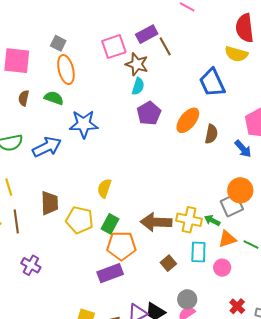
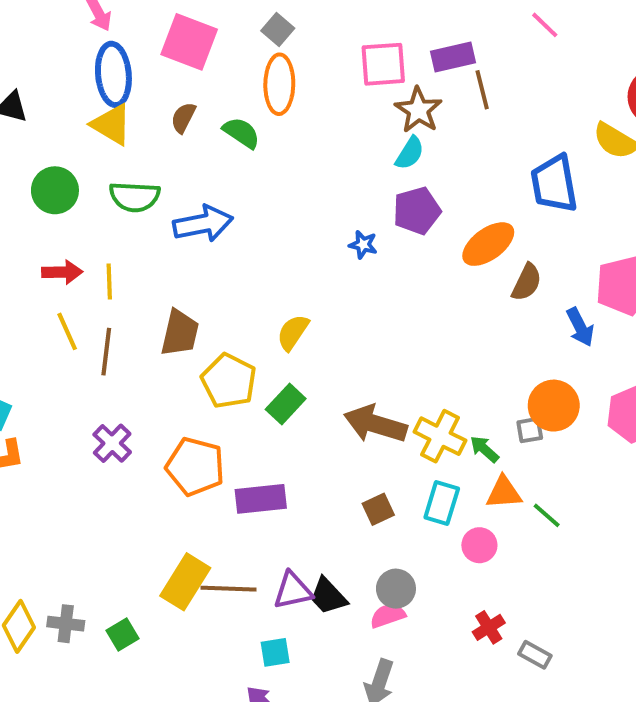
blue star: (84, 124) -> (363, 245), moved, size x0.5
gray square: (232, 205) -> (530, 430), size x0.6
orange pentagon: (121, 246) -> (195, 466), moved

